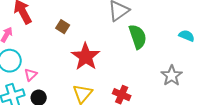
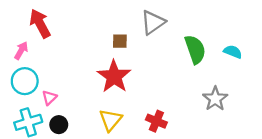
brown square: (63, 27) -> (120, 41), moved, turned -32
green semicircle: (138, 37) -> (195, 49), moved

